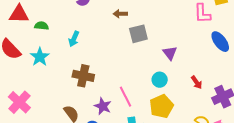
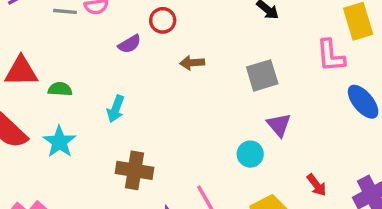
gray square: (138, 34) -> (262, 75), moved
cyan circle: (160, 80) -> (250, 154), moved
red arrow: (197, 82) -> (317, 185), moved

